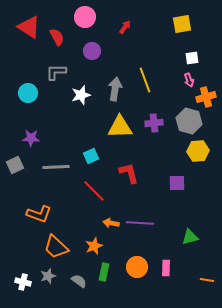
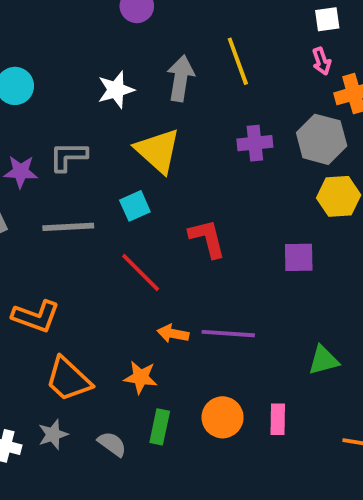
gray L-shape: (56, 72) -> (68, 156), moved
yellow triangle: (120, 127) -> (158, 151), moved, turned 44
orange star: (94, 246) -> (141, 377), turned 30

